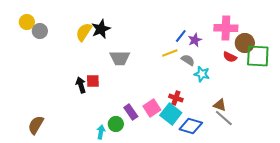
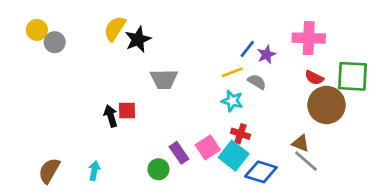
yellow semicircle: (84, 32) -> (115, 29), moved
brown circle: (245, 43) -> (327, 105), moved, size x1.4
cyan star: (202, 74) -> (232, 101), moved
cyan arrow: (101, 132) -> (94, 171), moved

